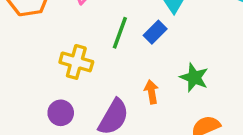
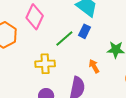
green line: (120, 33) -> (64, 38), turned 48

